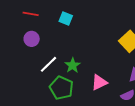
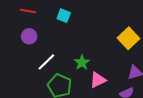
green star: (73, 65) -> (82, 62), moved

